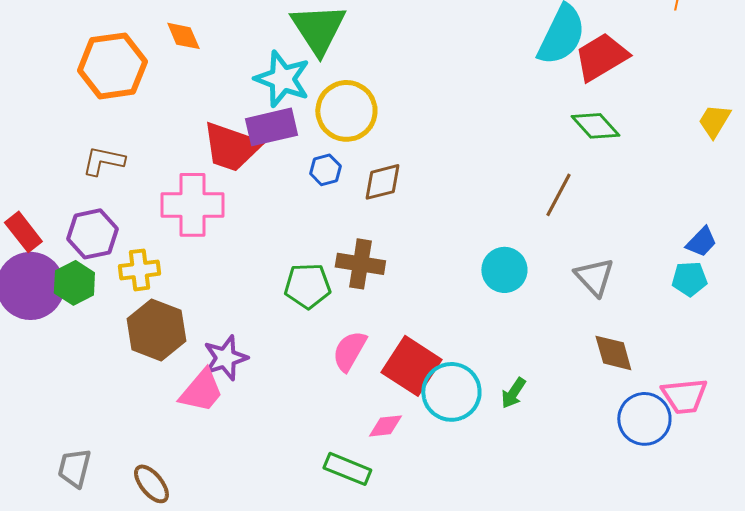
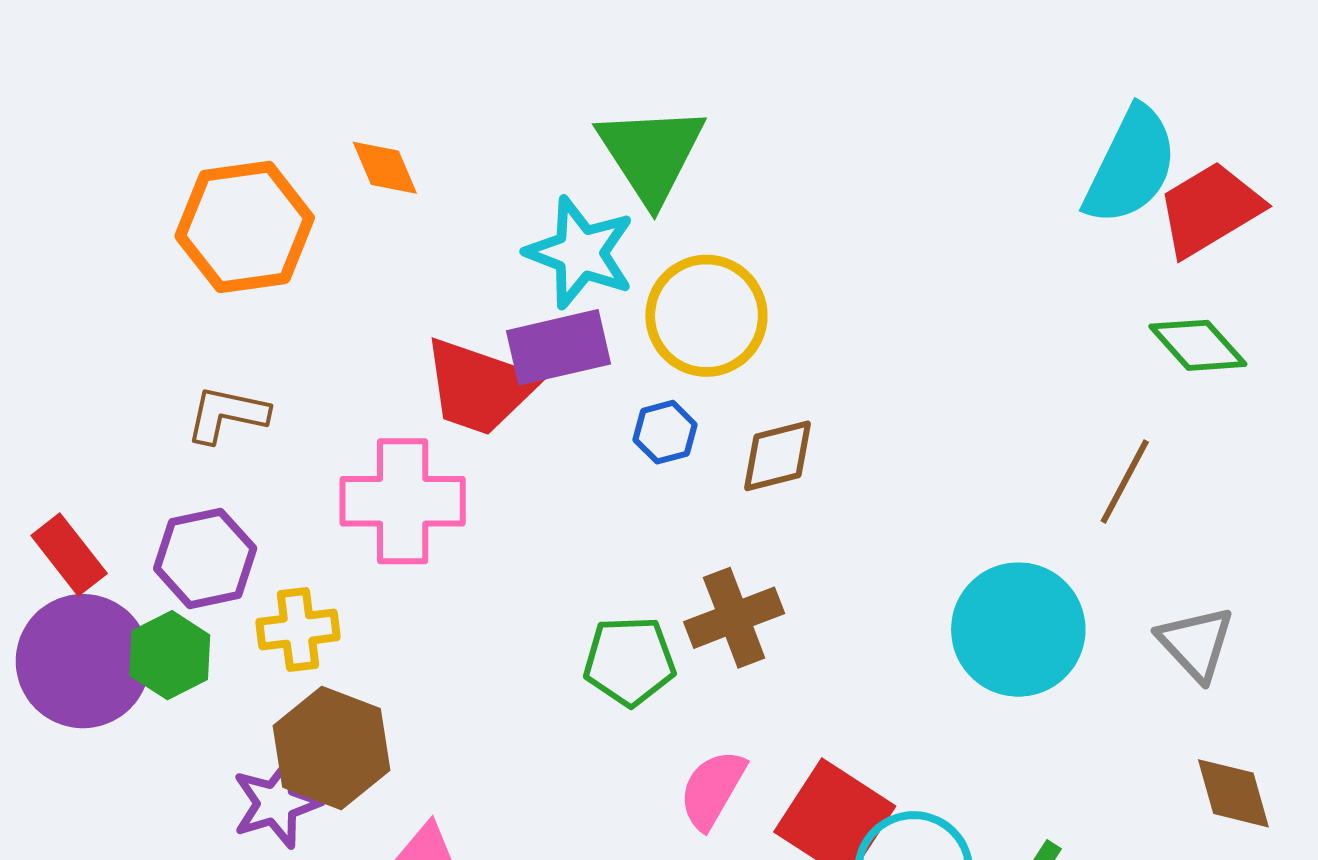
brown cross: (360, 264) -> (734, 618), turned -30
cyan circle: (504, 270) -> (1018, 630), size x1.5
purple star: (225, 358) -> (276, 803), moved

